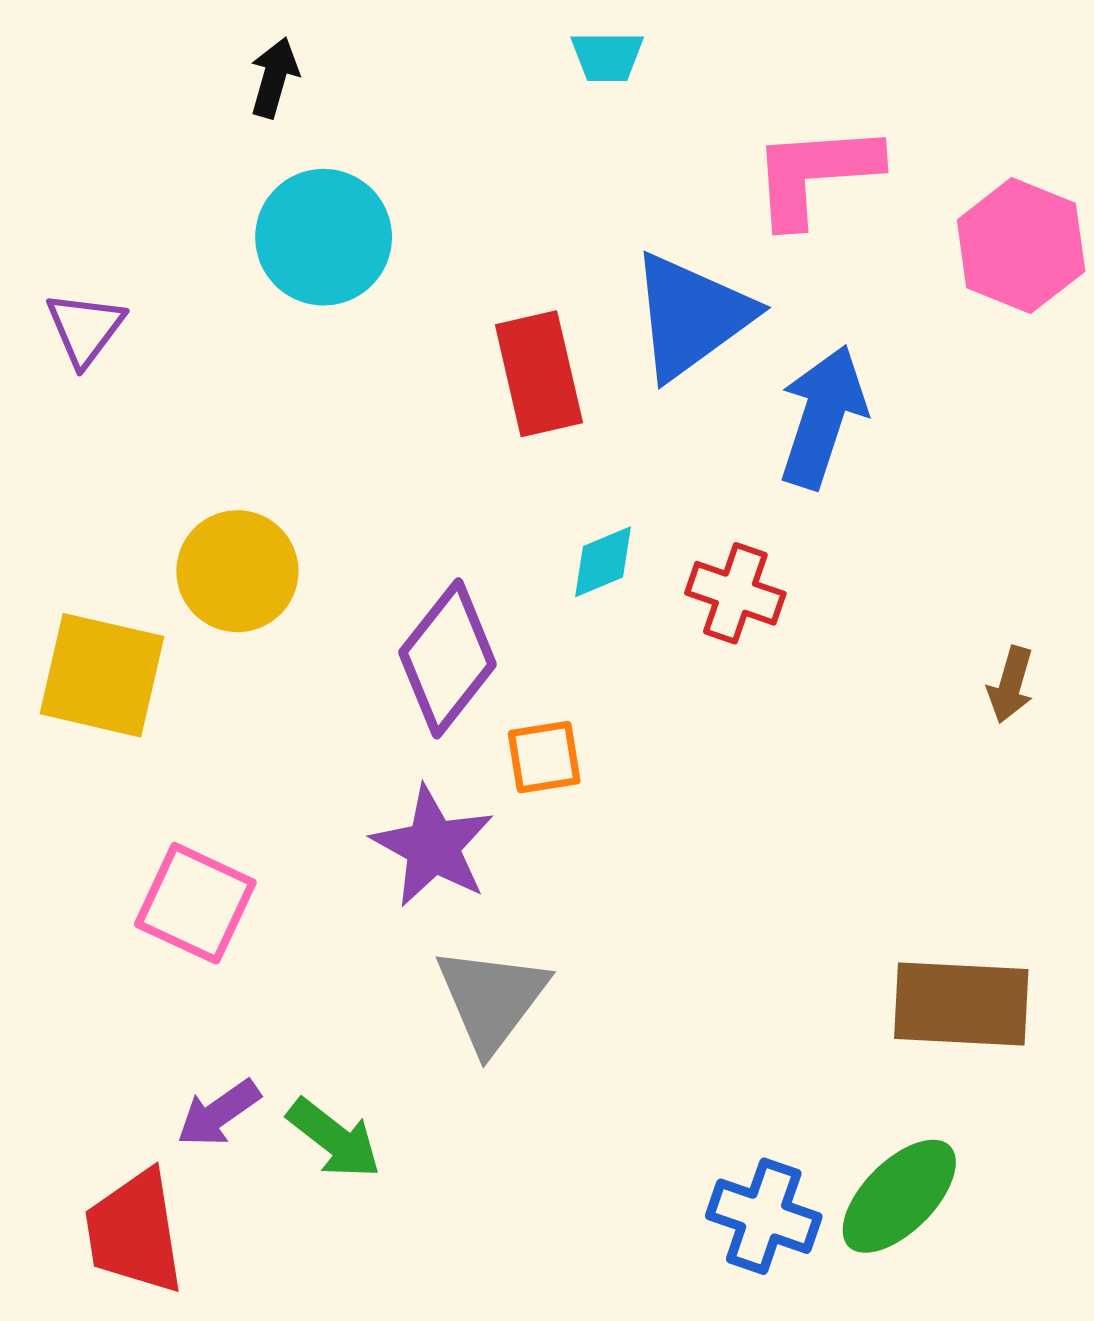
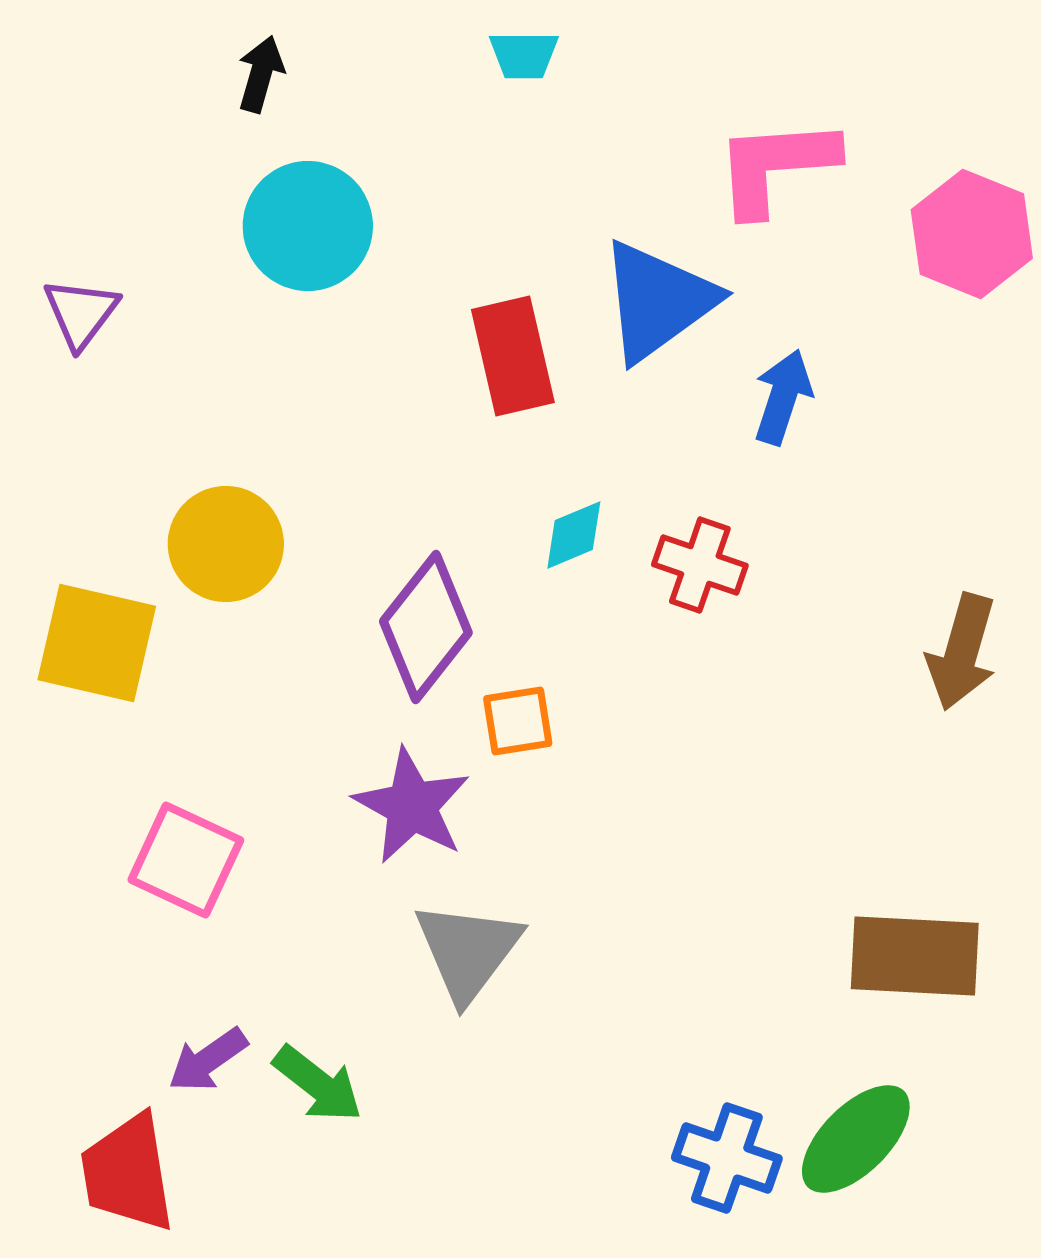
cyan trapezoid: (607, 56) -> (524, 55), moved
blue arrow: (823, 417) -> (783, 397), size x0.7
brown arrow: (1011, 685) -> (962, 652), size x1.6

